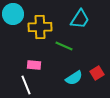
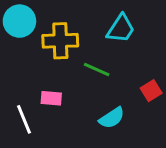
red square: (97, 73) -> (151, 91), moved
white line: (26, 85) -> (24, 119), moved

